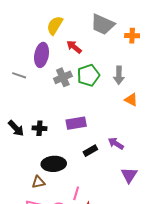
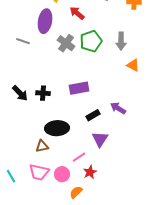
gray cross: (63, 77) -> (66, 43), turned -30
purple triangle: (129, 175) -> (100, 139), moved
pink line: (76, 193) -> (79, 157), turned 40

